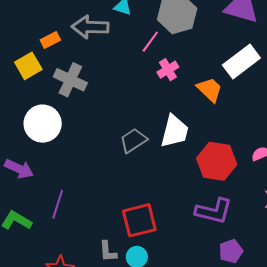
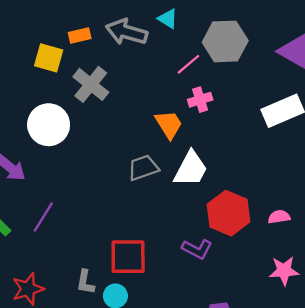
yellow square: (28, 66) -> (49, 58), turned 32
orange trapezoid: (210, 90) -> (169, 124), moved
purple L-shape: (214, 211) -> (197, 249), moved, size x0.7

